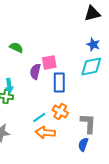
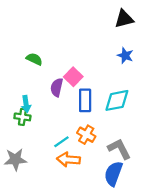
pink square: (49, 62) -> (73, 77), turned -35
cyan diamond: (91, 66) -> (117, 100), moved
gray L-shape: (88, 123) -> (119, 149), turned -30
blue semicircle: (83, 144) -> (113, 174), size x1.5

